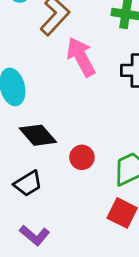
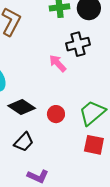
pink arrow: (81, 57) -> (58, 63), moved, size x0.7

